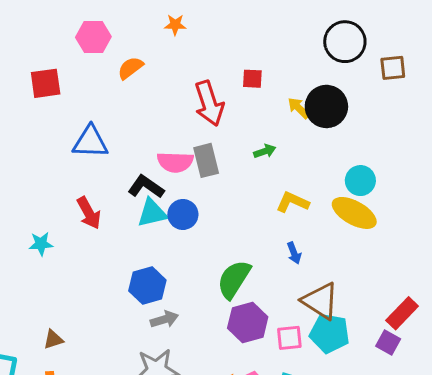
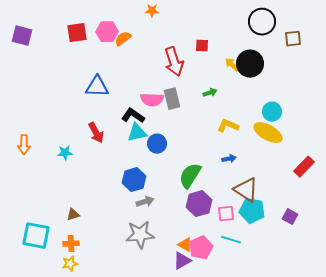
pink hexagon: (93, 37) -> (107, 32), moved
red square: (46, 83) -> (77, 33), moved
blue circle: (183, 214) -> (157, 144), moved
blue arrow: (294, 253) -> (229, 159), turned -80
red rectangle: (402, 313) -> (304, 167), moved

